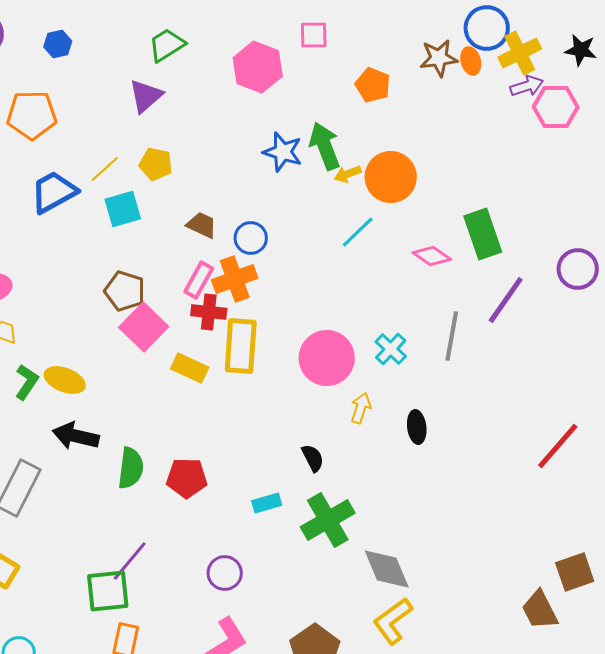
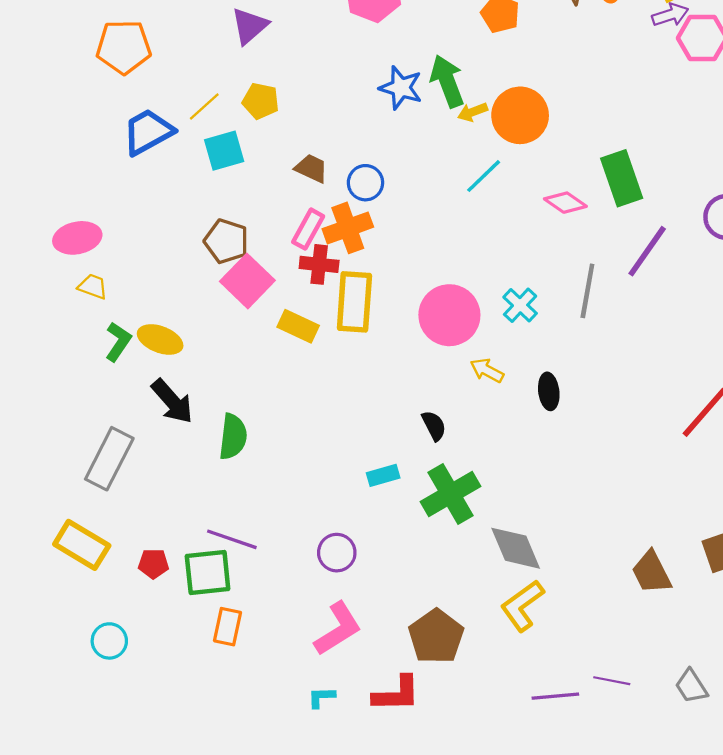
yellow arrow: (361, 408) -> (487, 370), turned -80
black arrow: (76, 436) -> (172, 401), turned -144
red pentagon: (187, 478) -> (153, 564), moved, size x0.7
purple line: (130, 561) -> (232, 539), turned 69
brown trapezoid: (540, 610) -> (651, 572), moved

